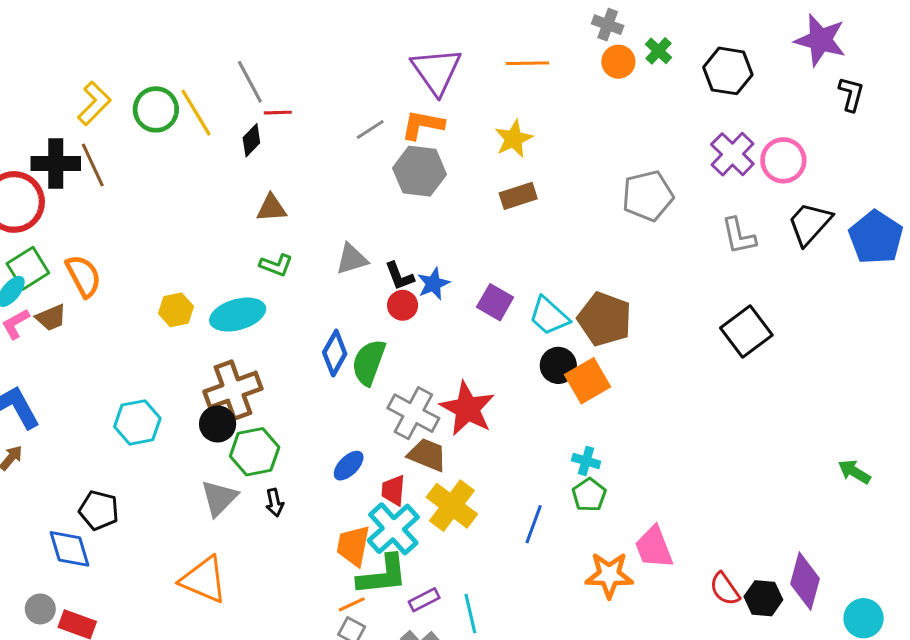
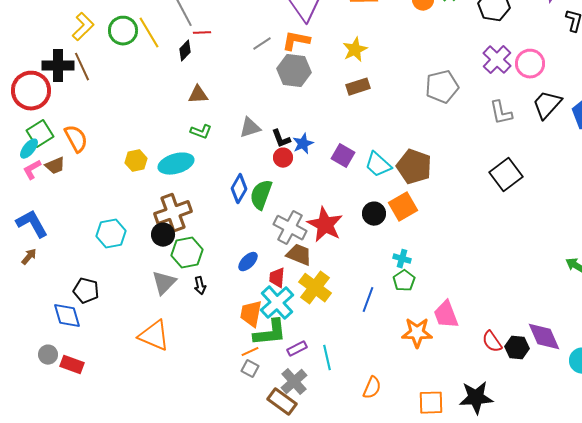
black circle: (558, 365) -> (374, 214), moved
purple diamond: (805, 581) -> (544, 337), turned -39

